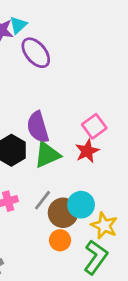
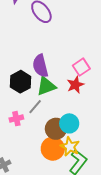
gray line: (43, 200) -> (35, 107), moved
yellow star: (104, 226) -> (70, 147), moved
orange circle: (60, 240) -> (53, 149), size x1.5

